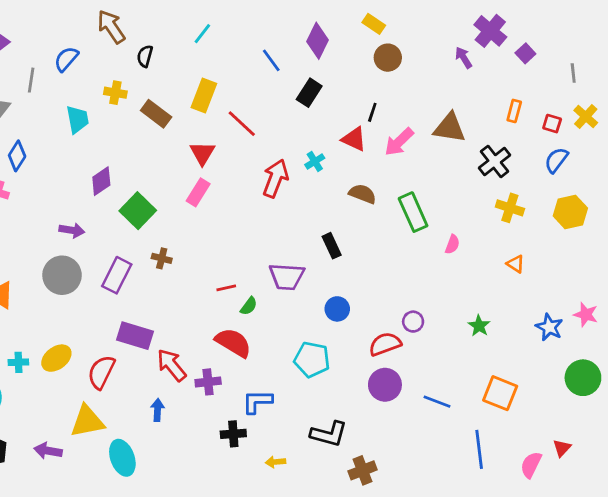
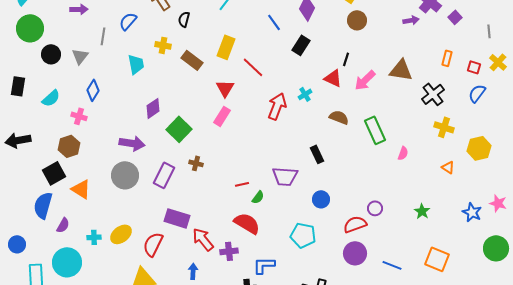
purple arrow: (464, 58) -> (411, 20), turned 112
yellow hexagon: (570, 212) -> (479, 148), moved
purple arrow: (72, 230) -> (132, 143), size x1.4

